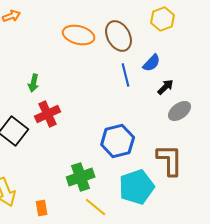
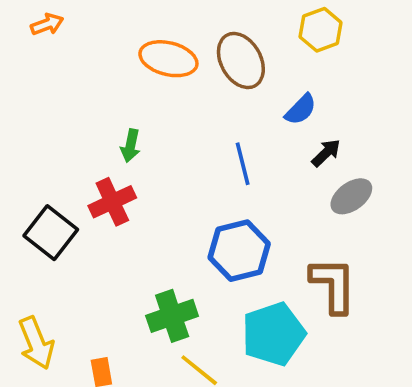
blue line: (126, 75) -> (243, 164), moved
green arrow: (34, 83) -> (130, 146), moved

